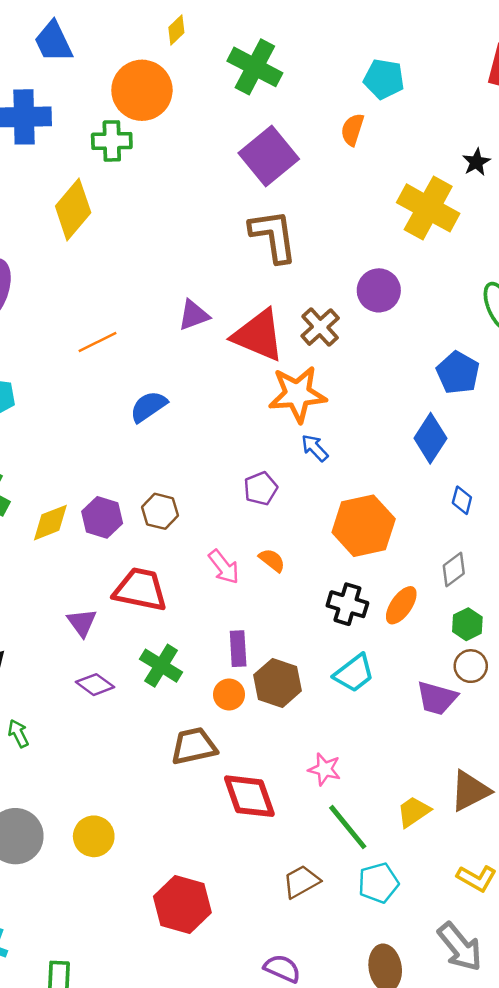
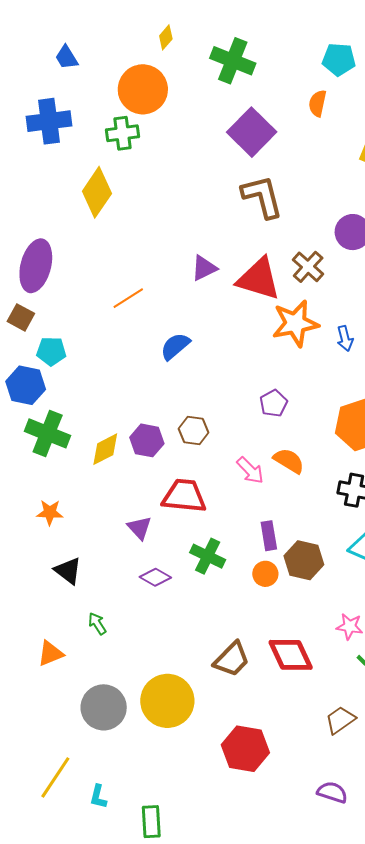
blue trapezoid: (53, 42) -> (66, 57), size x0.7
blue arrow: (315, 448) -> (345, 338), moved, turned -145
orange semicircle: (272, 560) -> (289, 461), size x1.4
brown trapezoid: (194, 746) -> (232, 659), moved, turned 153
yellow circle: (94, 836) -> (167, 701), size x1.6

